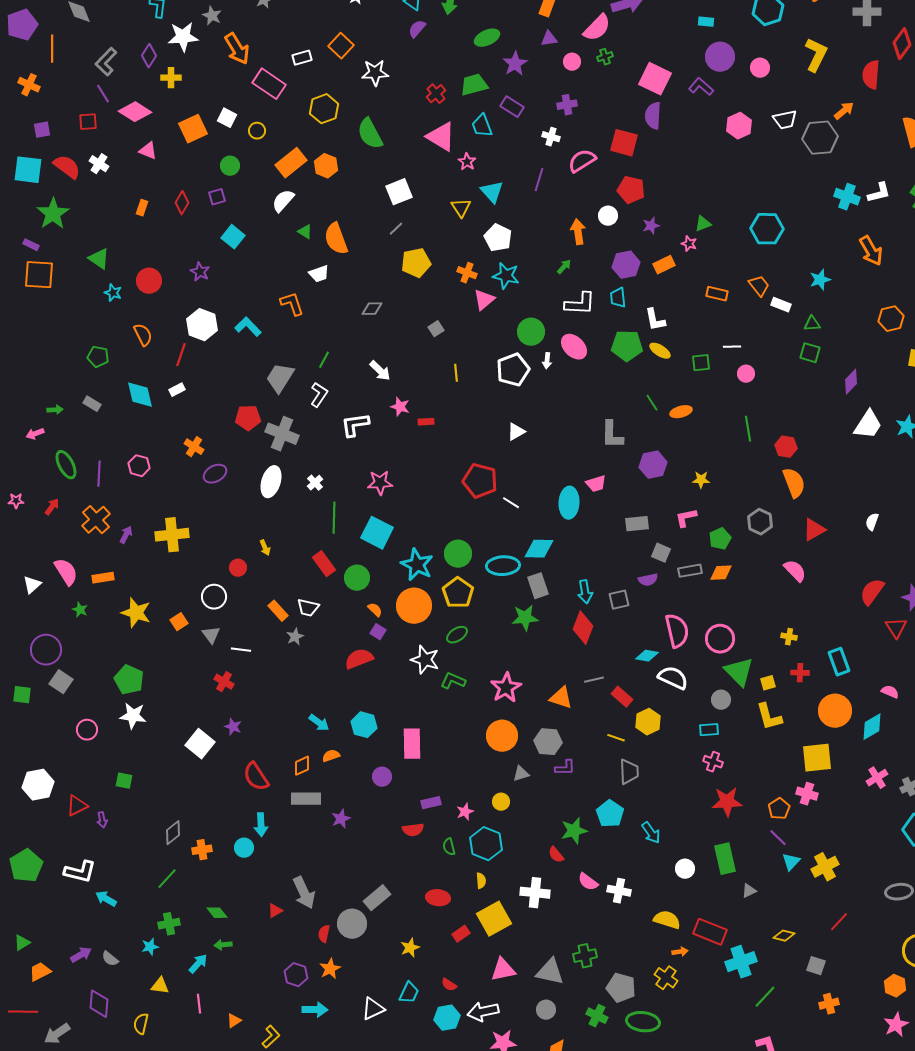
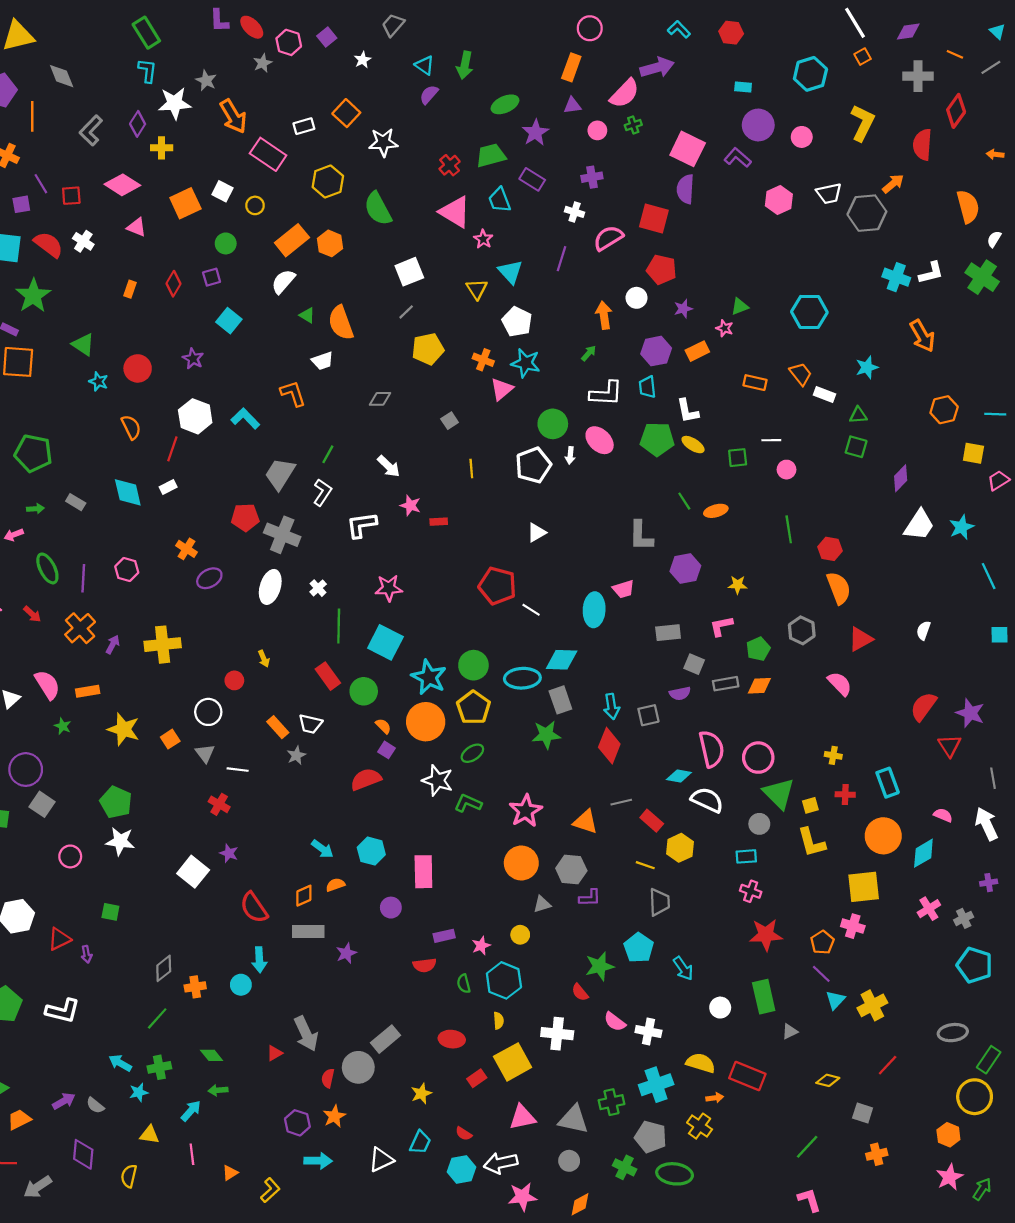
purple line: (103, 94) -> (41, 184), moved
green pentagon: (98, 357) -> (33, 453), moved, size x1.6
red arrow: (52, 507) -> (32, 614), turned 96
cyan arrow: (106, 899) -> (120, 1063), moved
cyan cross: (741, 962) -> (656, 1085), moved

